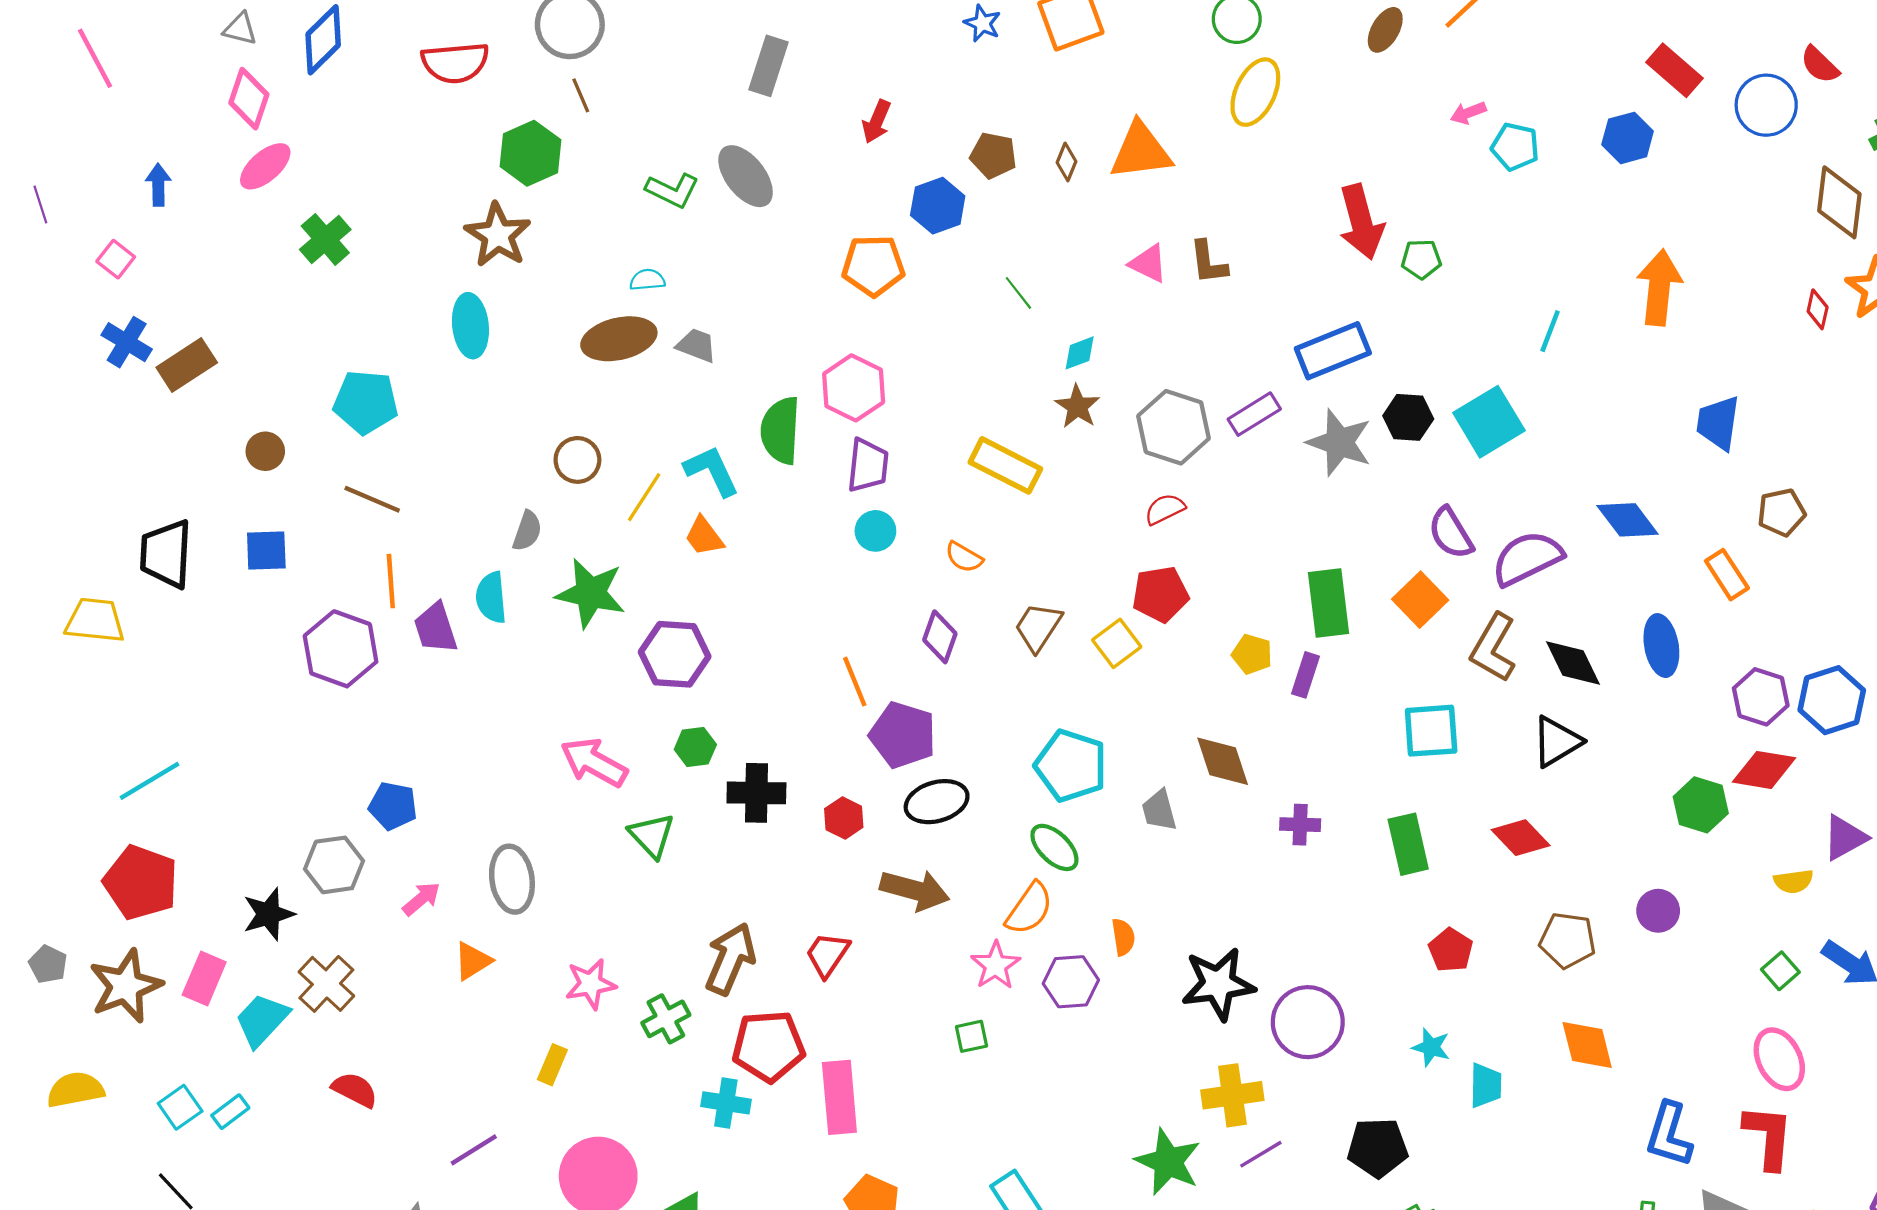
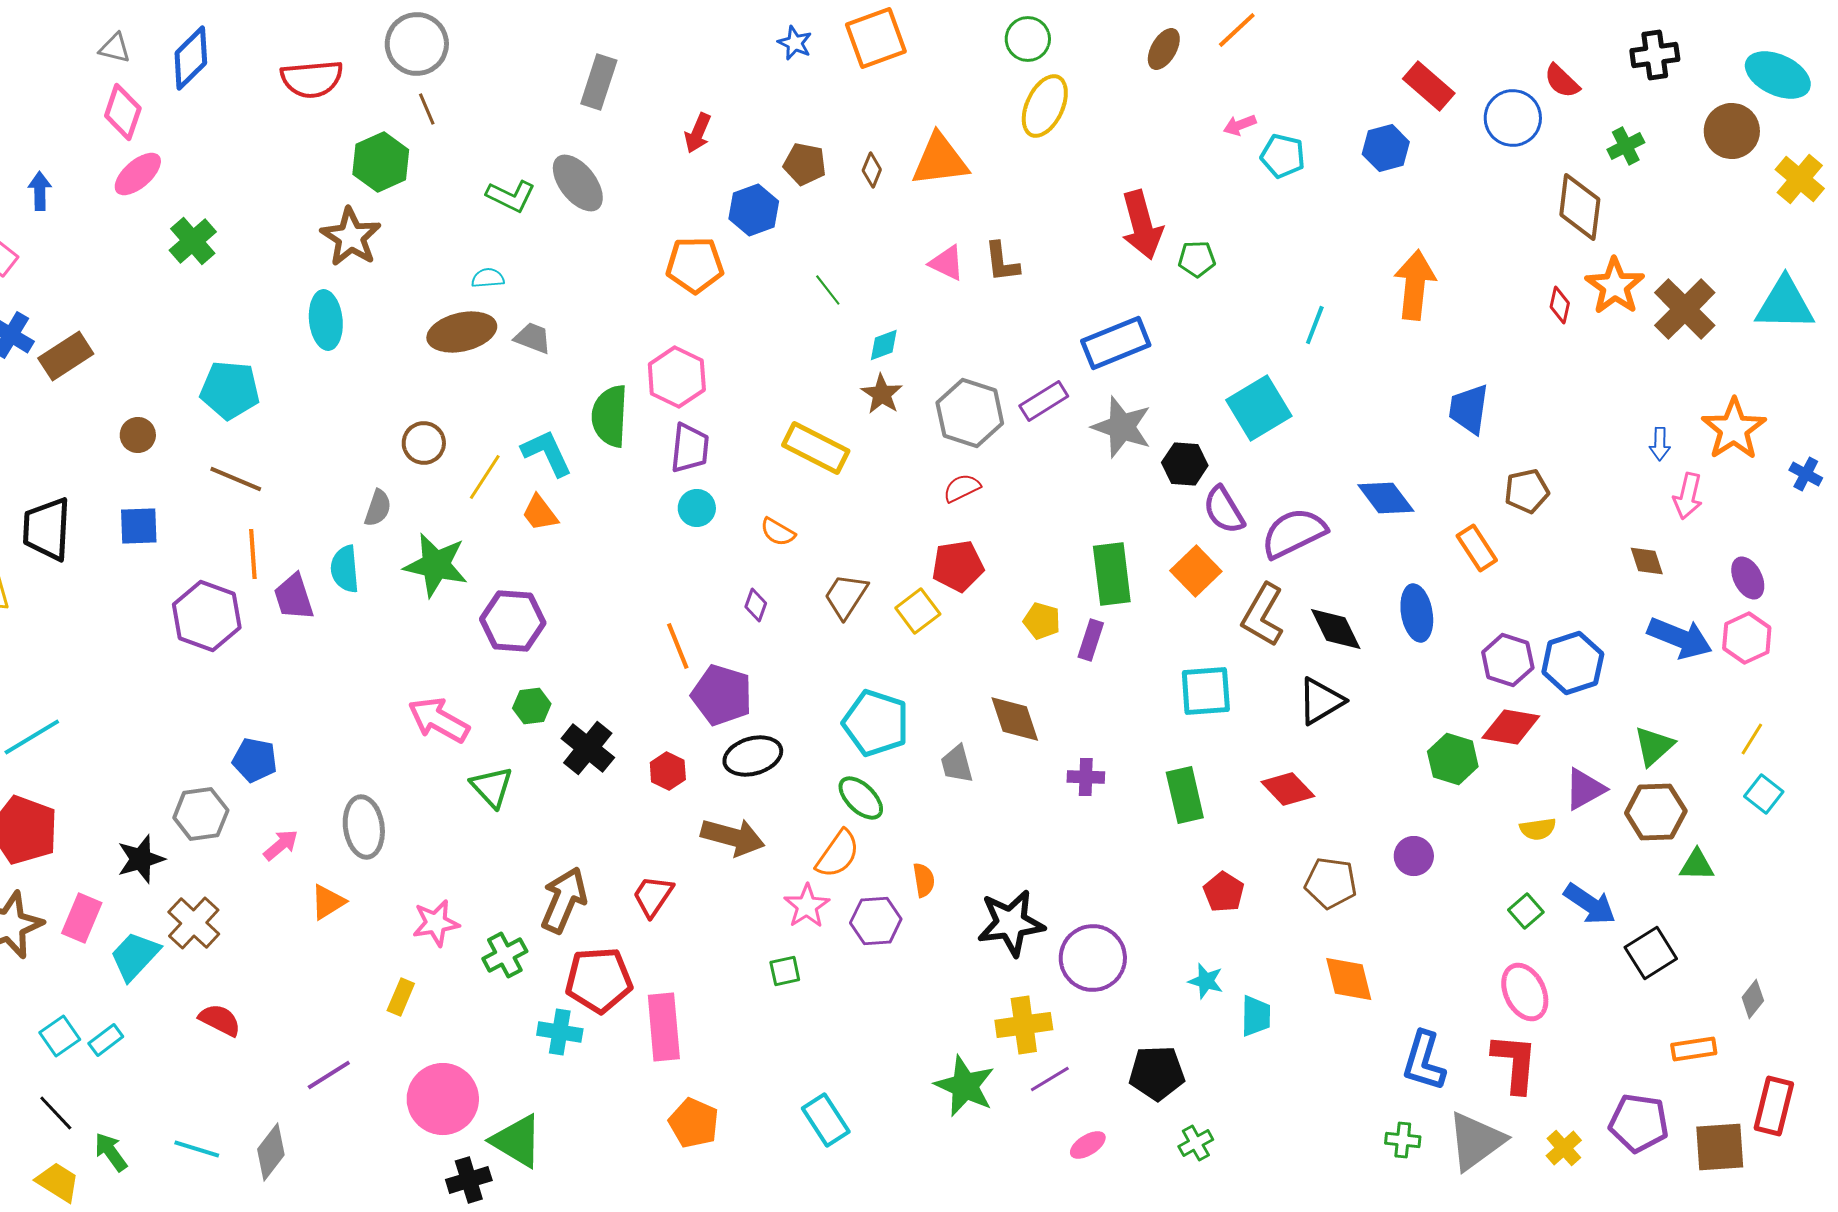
black hexagon: (1408, 417) -> (1185, 464), moved
purple diamond: (940, 637) -> (756, 605), size x0.7
black cross: (756, 793) -> (588, 748), turned 38

